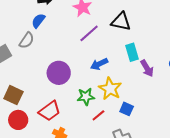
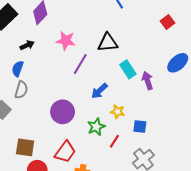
blue semicircle: (38, 21) -> (18, 69), moved
purple arrow: (147, 68) -> (148, 81), turned -150
yellow star: (110, 89) -> (118, 112), size x0.6

